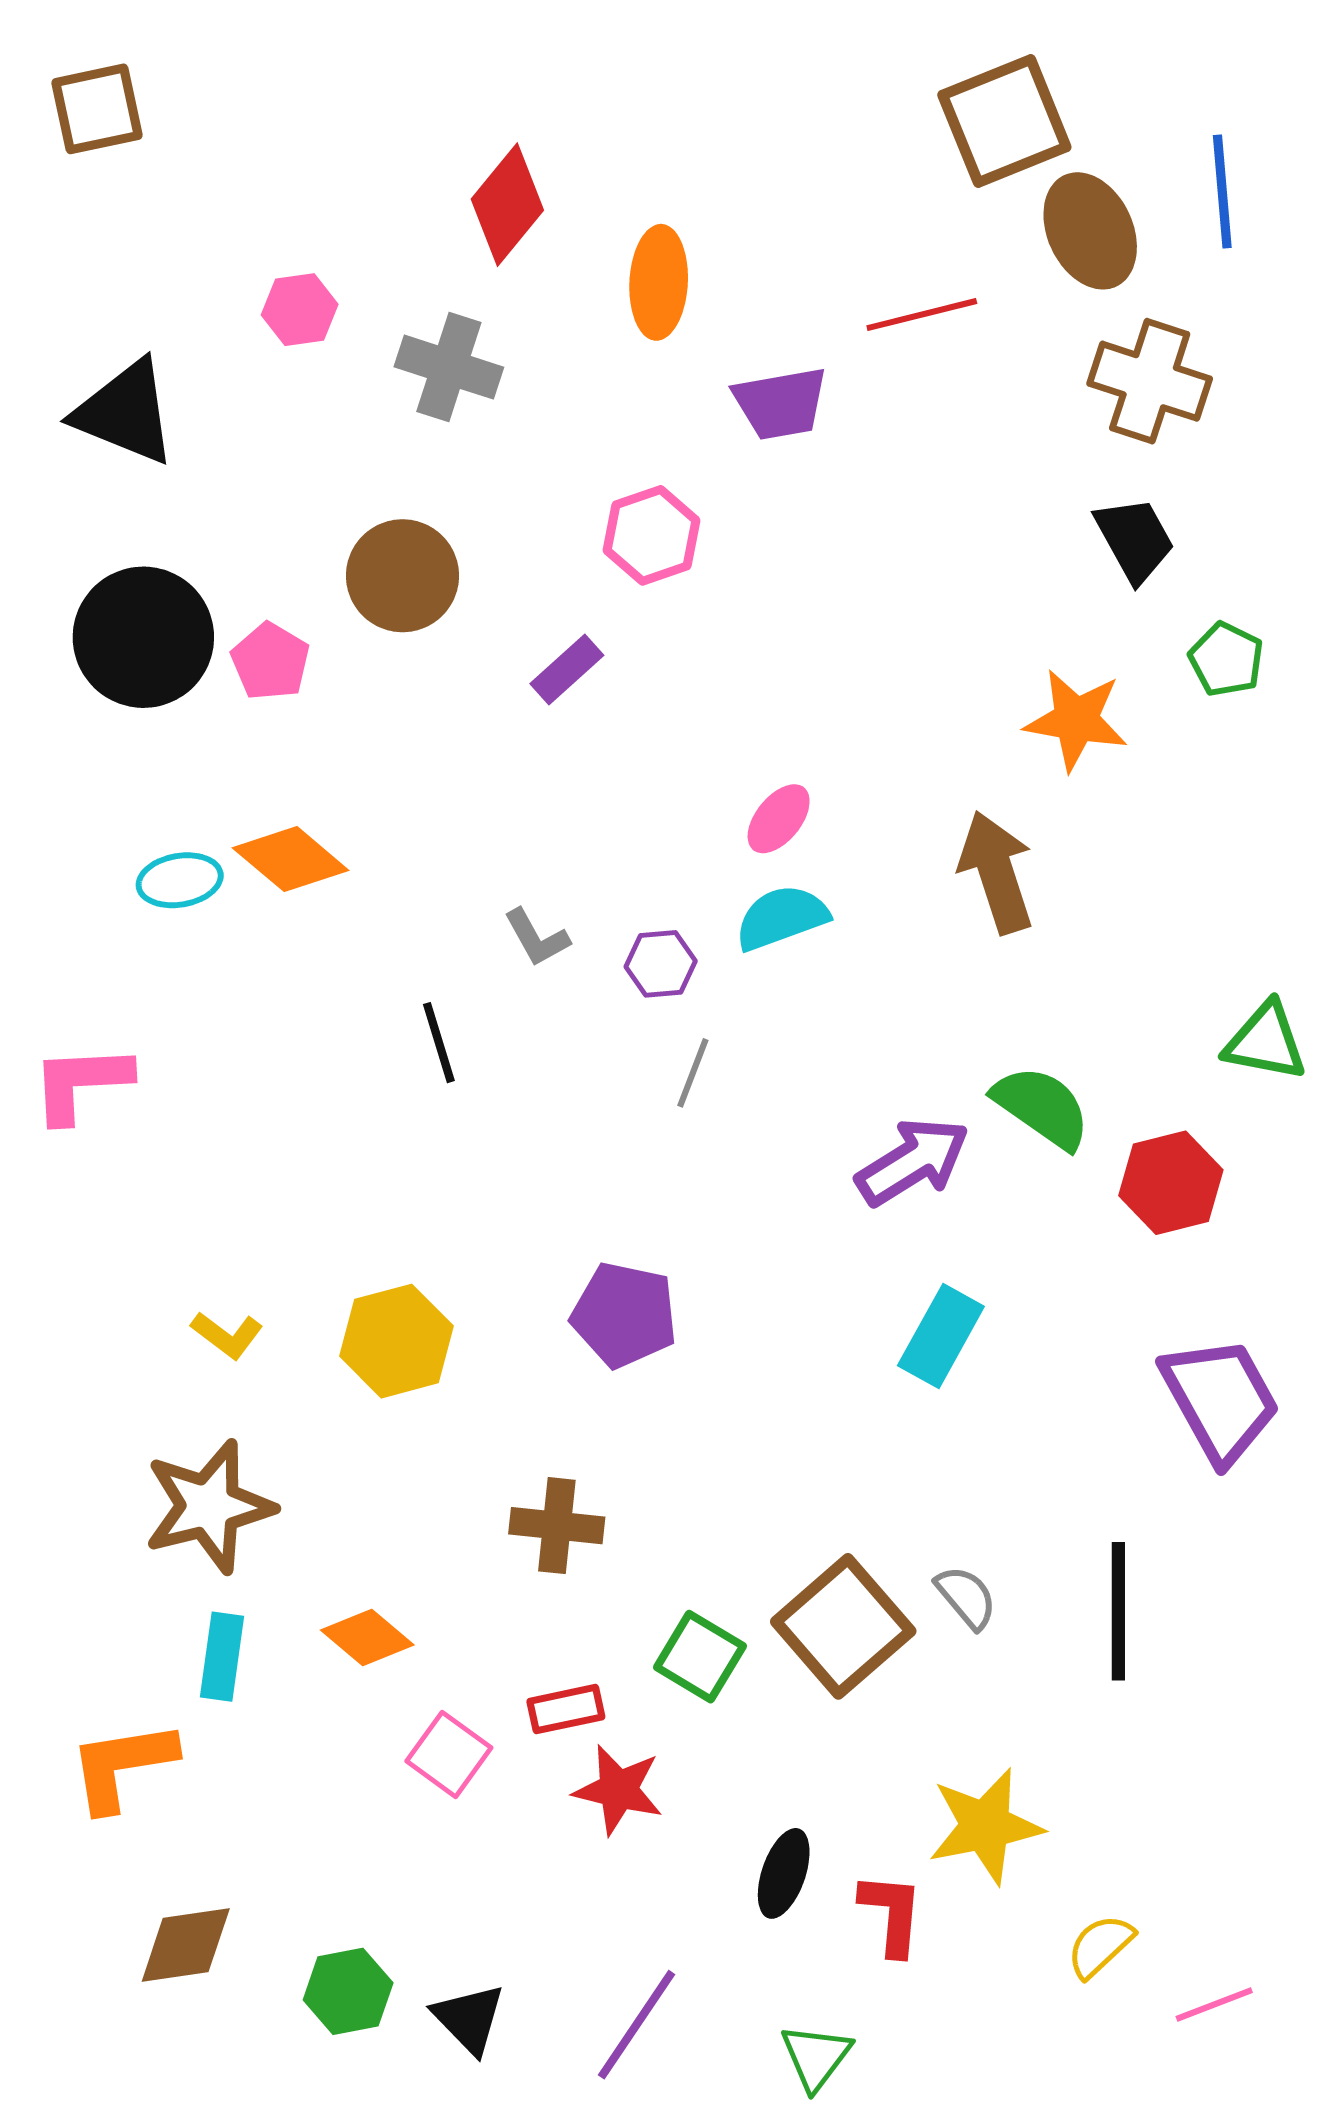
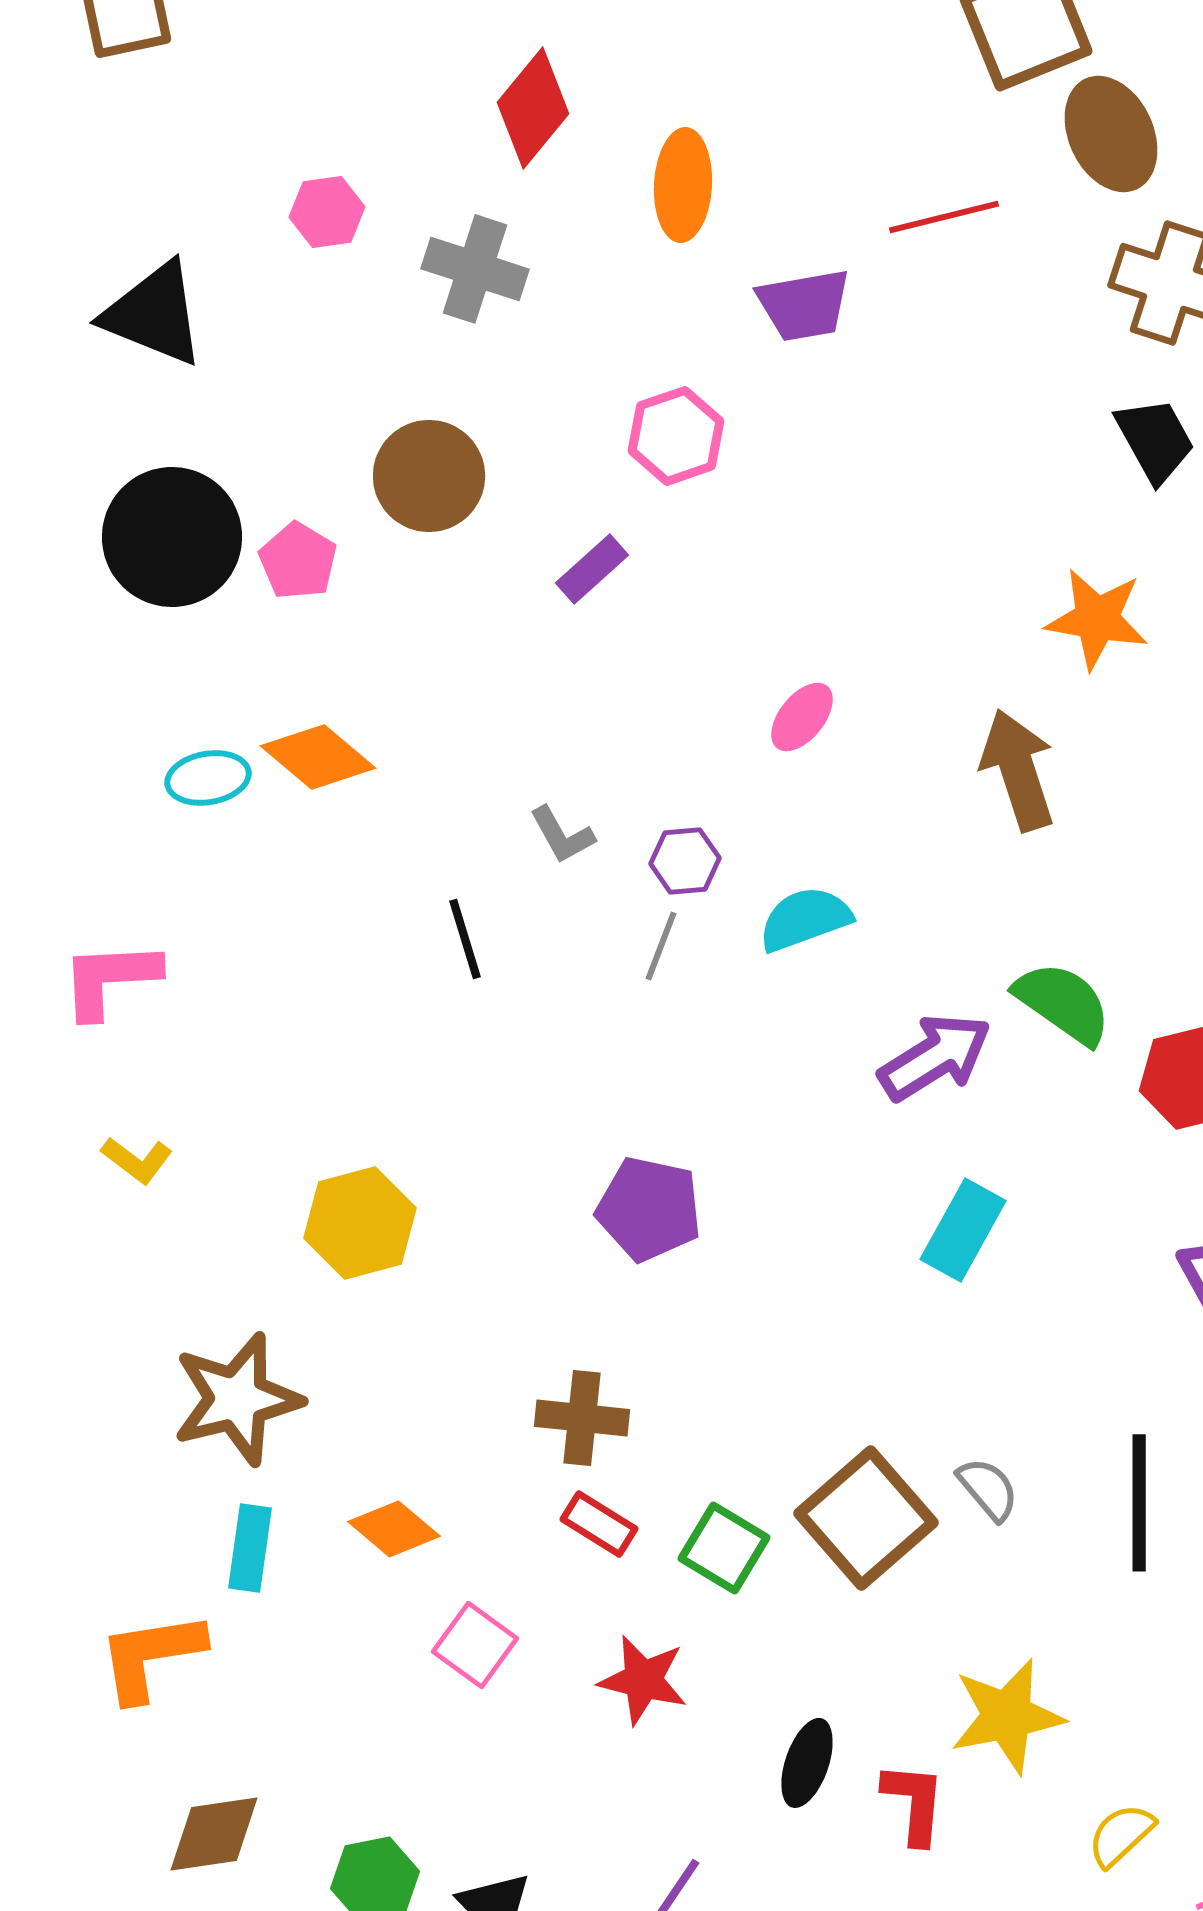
cyan semicircle: (782, 918) -> (805, 919), moved
gray line: (693, 1073) -> (661, 946), moved
yellow L-shape: (227, 1335) -> (137, 1160), moved
yellow hexagon: (396, 1341) -> (360, 1223), moved
red rectangle: (566, 1709) -> (599, 1524), moved, turned 44

